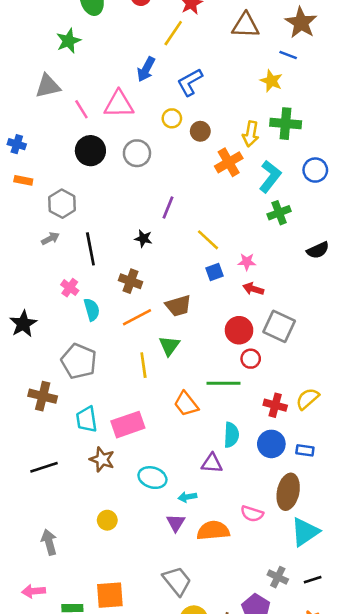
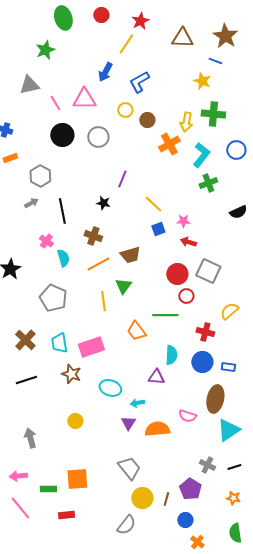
orange rectangle: (23, 180) -> (10, 158), turned -32
brown cross: (43, 396) -> (25, 340), moved, turned 30
yellow semicircle: (308, 399) -> (229, 311), moved

